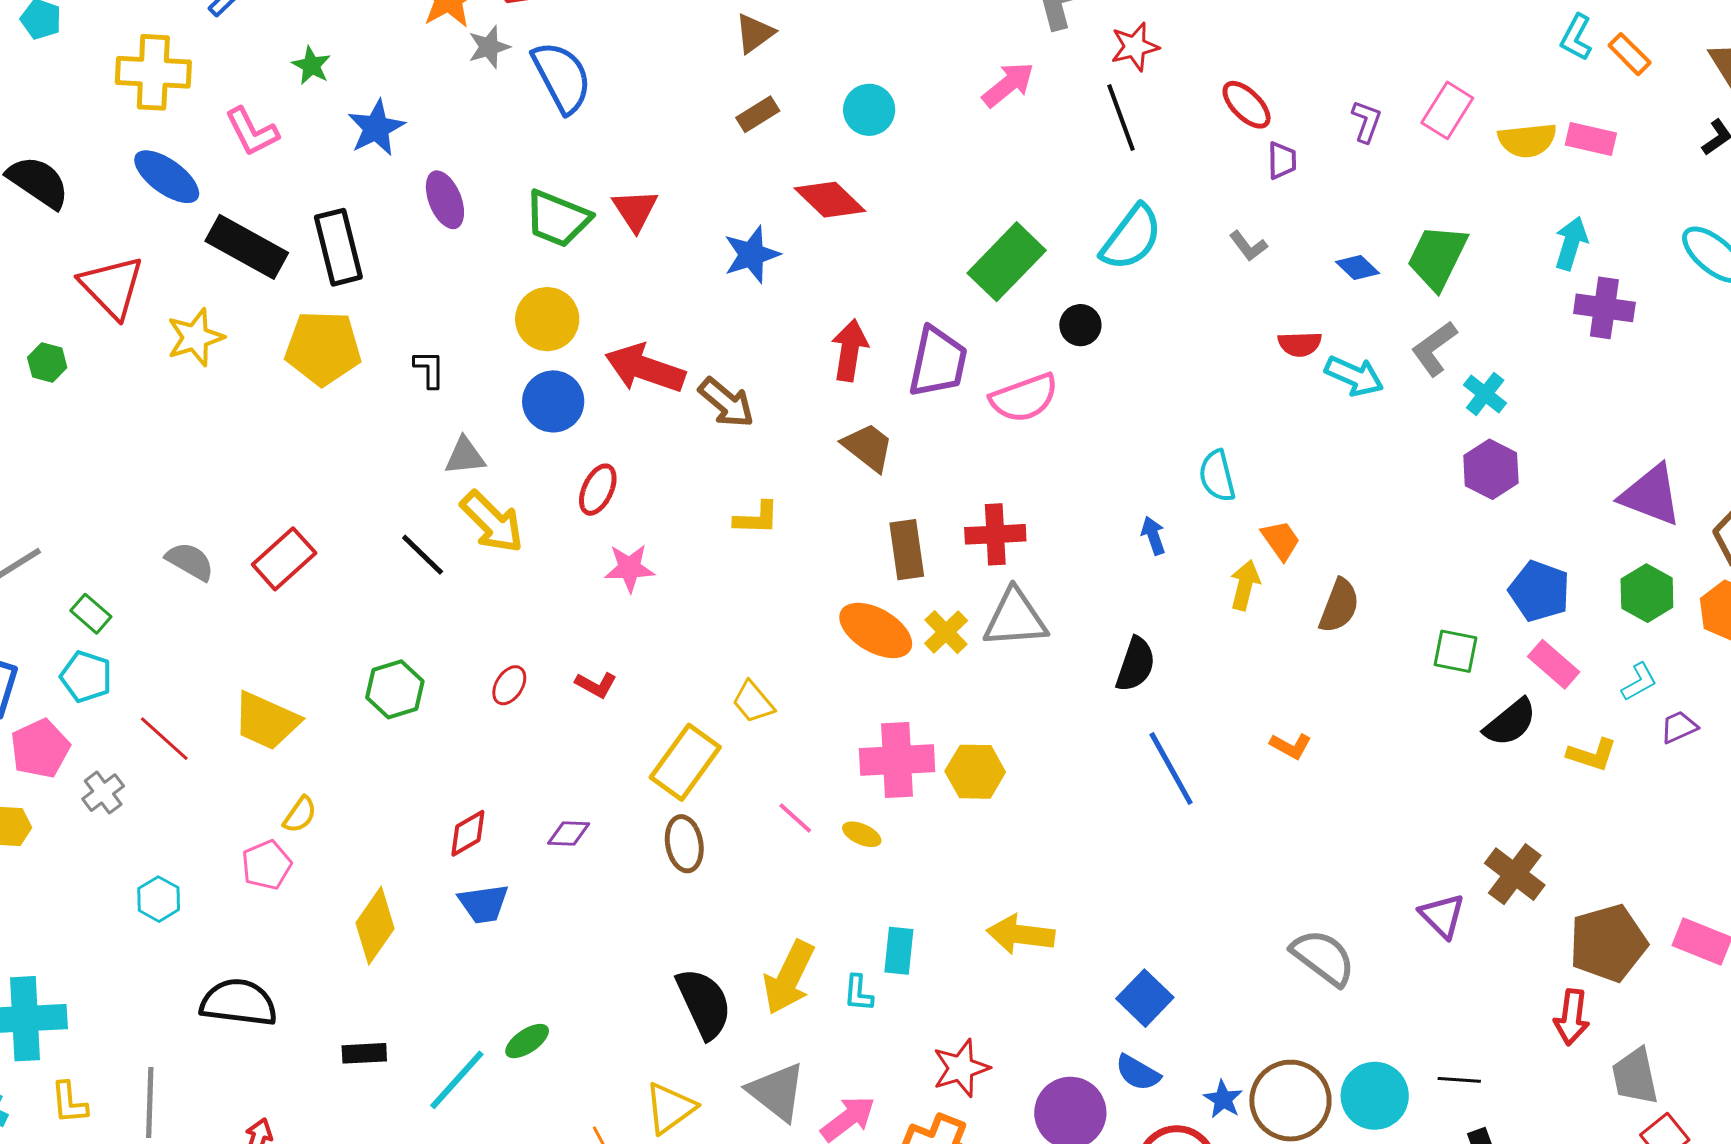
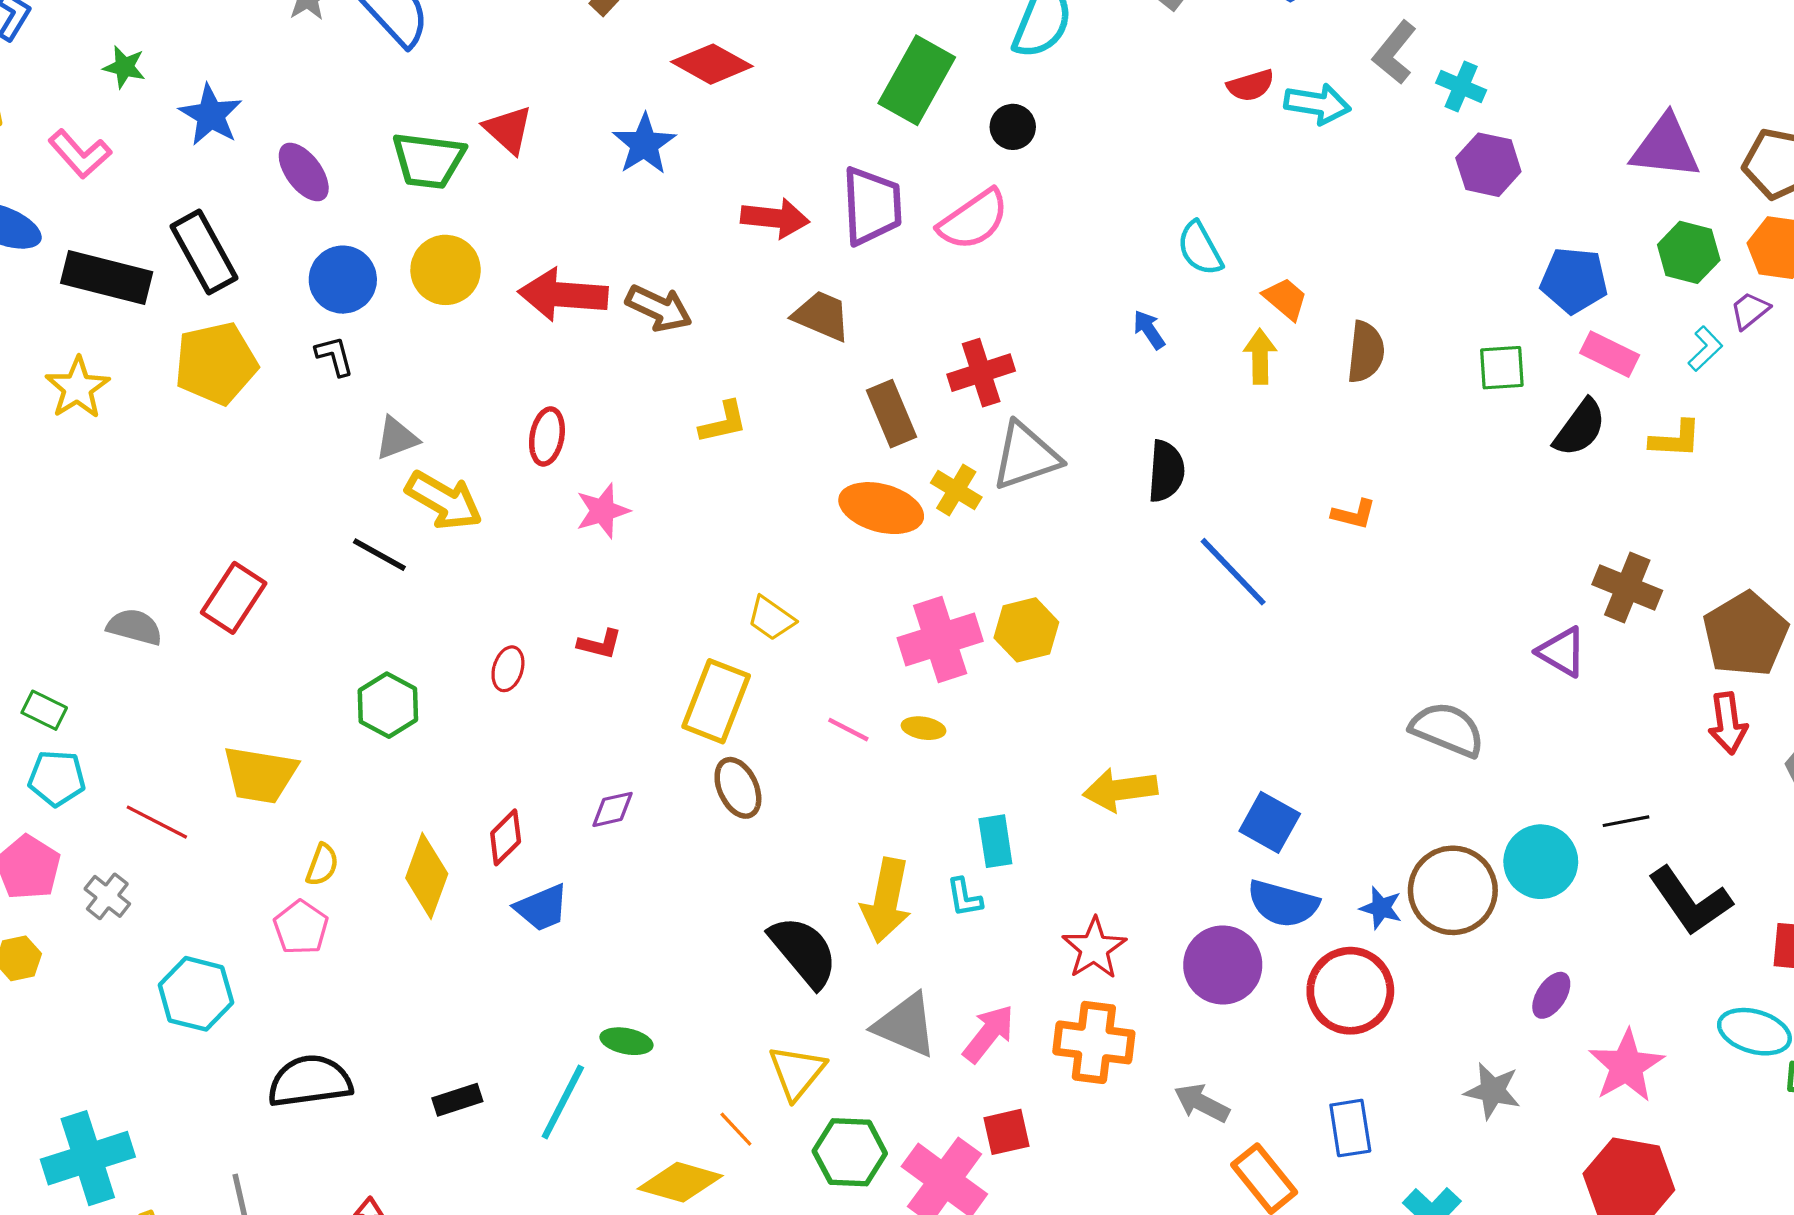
red arrow: (850, 350) -> (775, 218), turned 102
blue circle: (553, 401) -> (343, 280), moved
purple trapezoid: (1679, 727) -> (1750, 310), moved
cyan hexagon: (159, 899) -> (196, 994), size x1.5
yellow diamond: (375, 926) -> (427, 876), moved
green ellipse: (527, 1041) -> (626, 1041), turned 60
blue semicircle: (1138, 1073) -> (1283, 904), size x1.4

